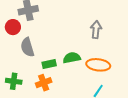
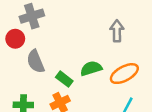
green rectangle: (49, 64) -> (64, 79), turned 56
orange ellipse: (98, 65) -> (124, 74), turned -30

